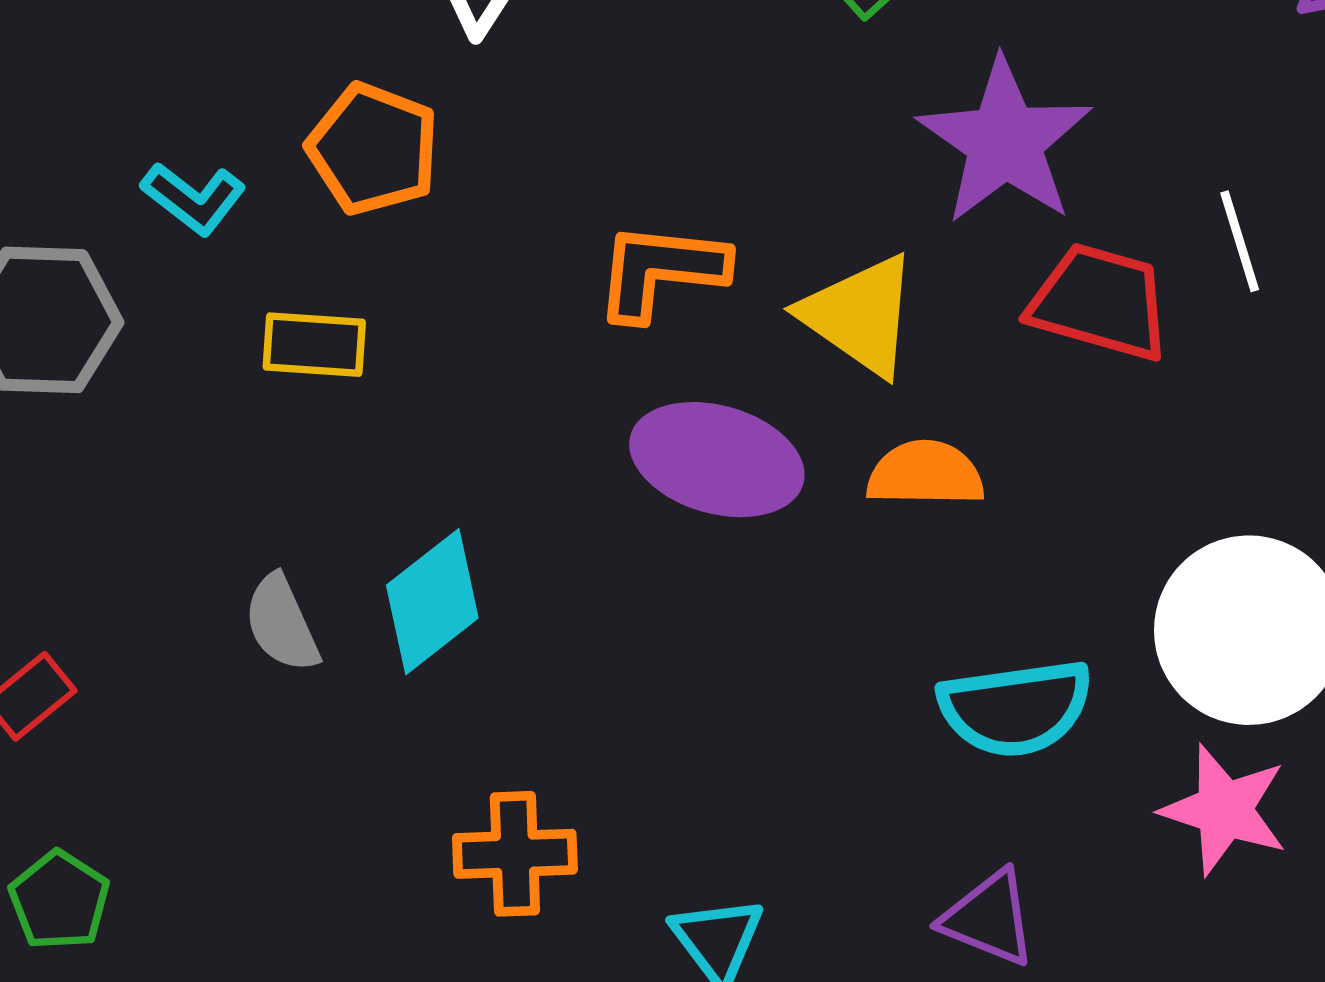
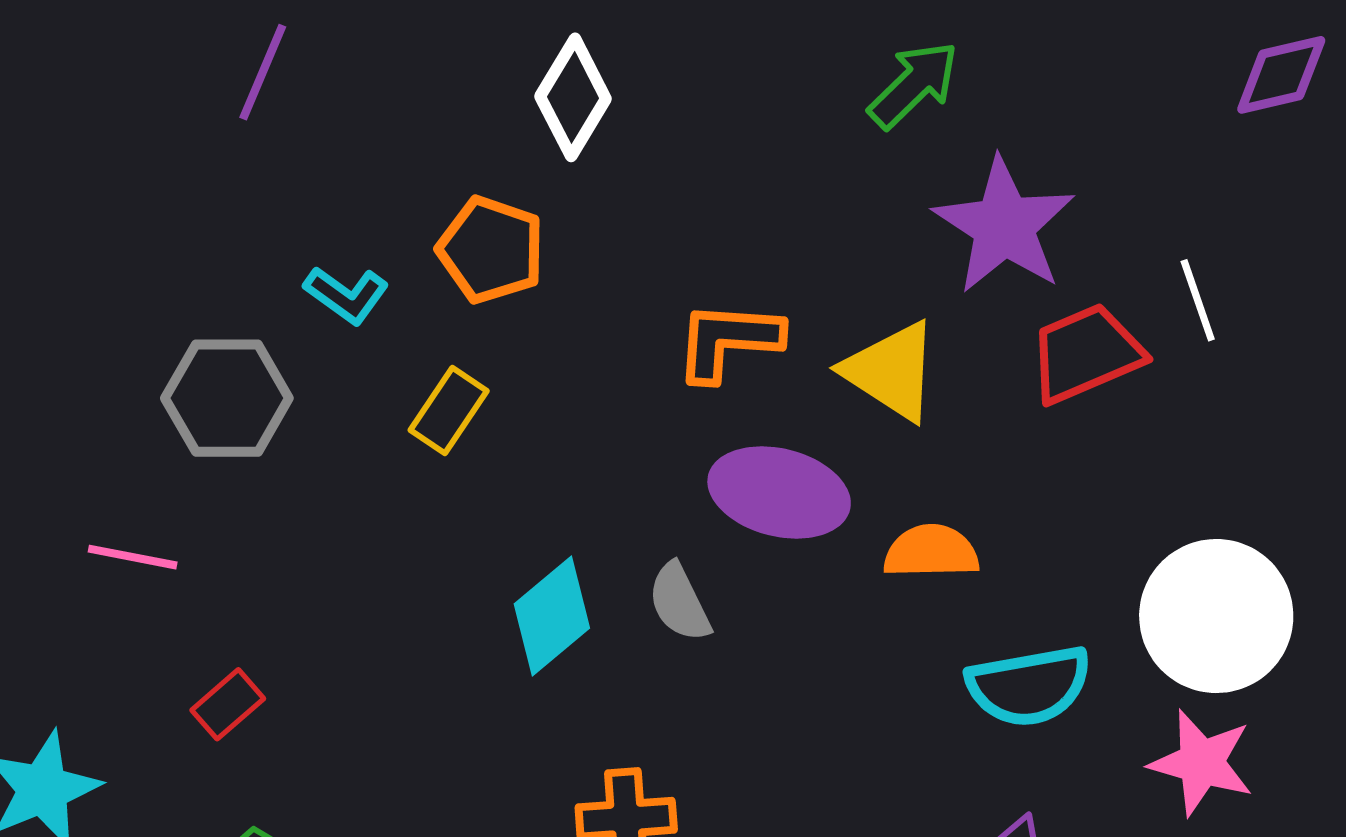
red trapezoid: (1100, 302) -> (1086, 354), turned -37
yellow rectangle: (314, 345) -> (449, 410), turned -58
orange semicircle: (925, 474) -> (931, 552), moved
gray semicircle: (282, 623) -> (679, 602), moved

